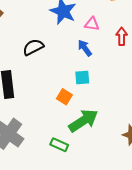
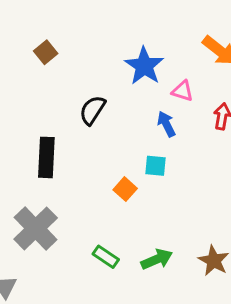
black semicircle: (33, 47) -> (92, 110), turned -40
green arrow: (83, 121) -> (157, 259), moved, size x0.7

